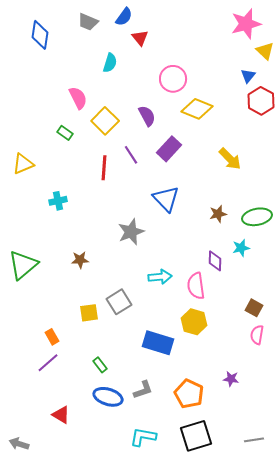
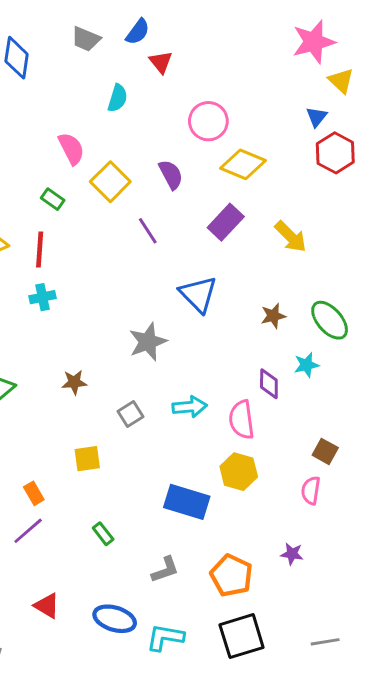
purple rectangle: (169, 149) -> (226, 222), moved
red line: (104, 168) -> (40, 250), moved
green ellipse: (257, 217) -> (330, 320), turned 60
gray square: (119, 302) -> (130, 414), moved, size x0.7
pink semicircle: (257, 335) -> (311, 490), moved
blue ellipse: (108, 397) -> (115, 619), moved

